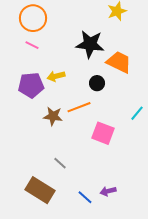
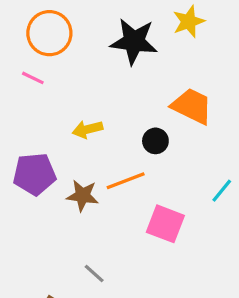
black star: (90, 44) -> (134, 41), moved
pink line: (32, 45) -> (33, 78), moved
purple pentagon: (31, 85) -> (34, 174), moved

